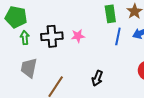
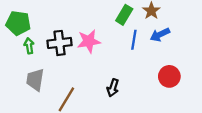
green rectangle: (110, 14) -> (124, 15), turned 42
pink star: (78, 36) -> (89, 41), size x1.5

